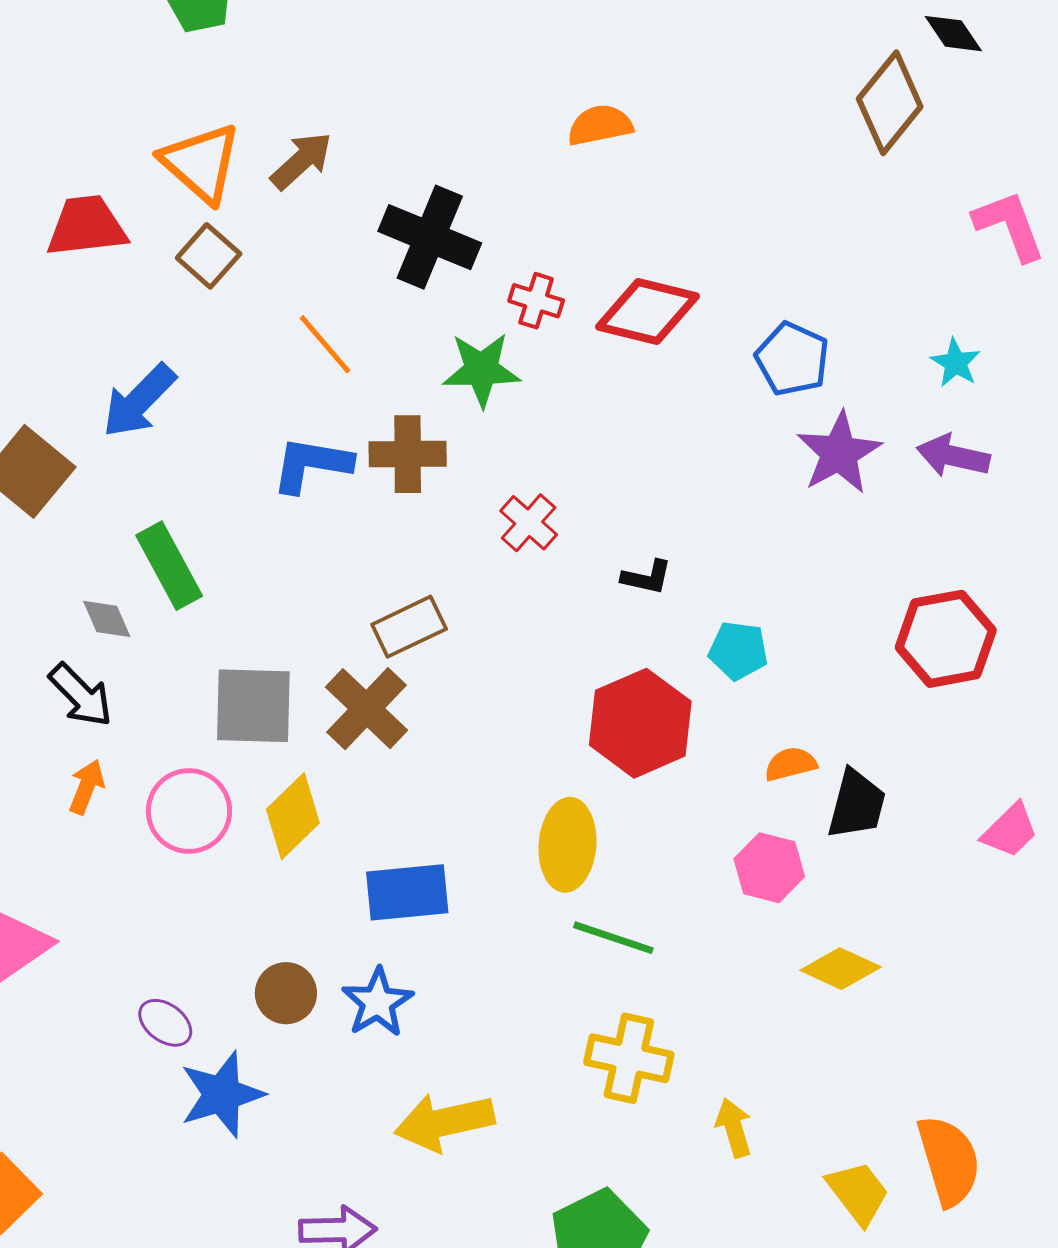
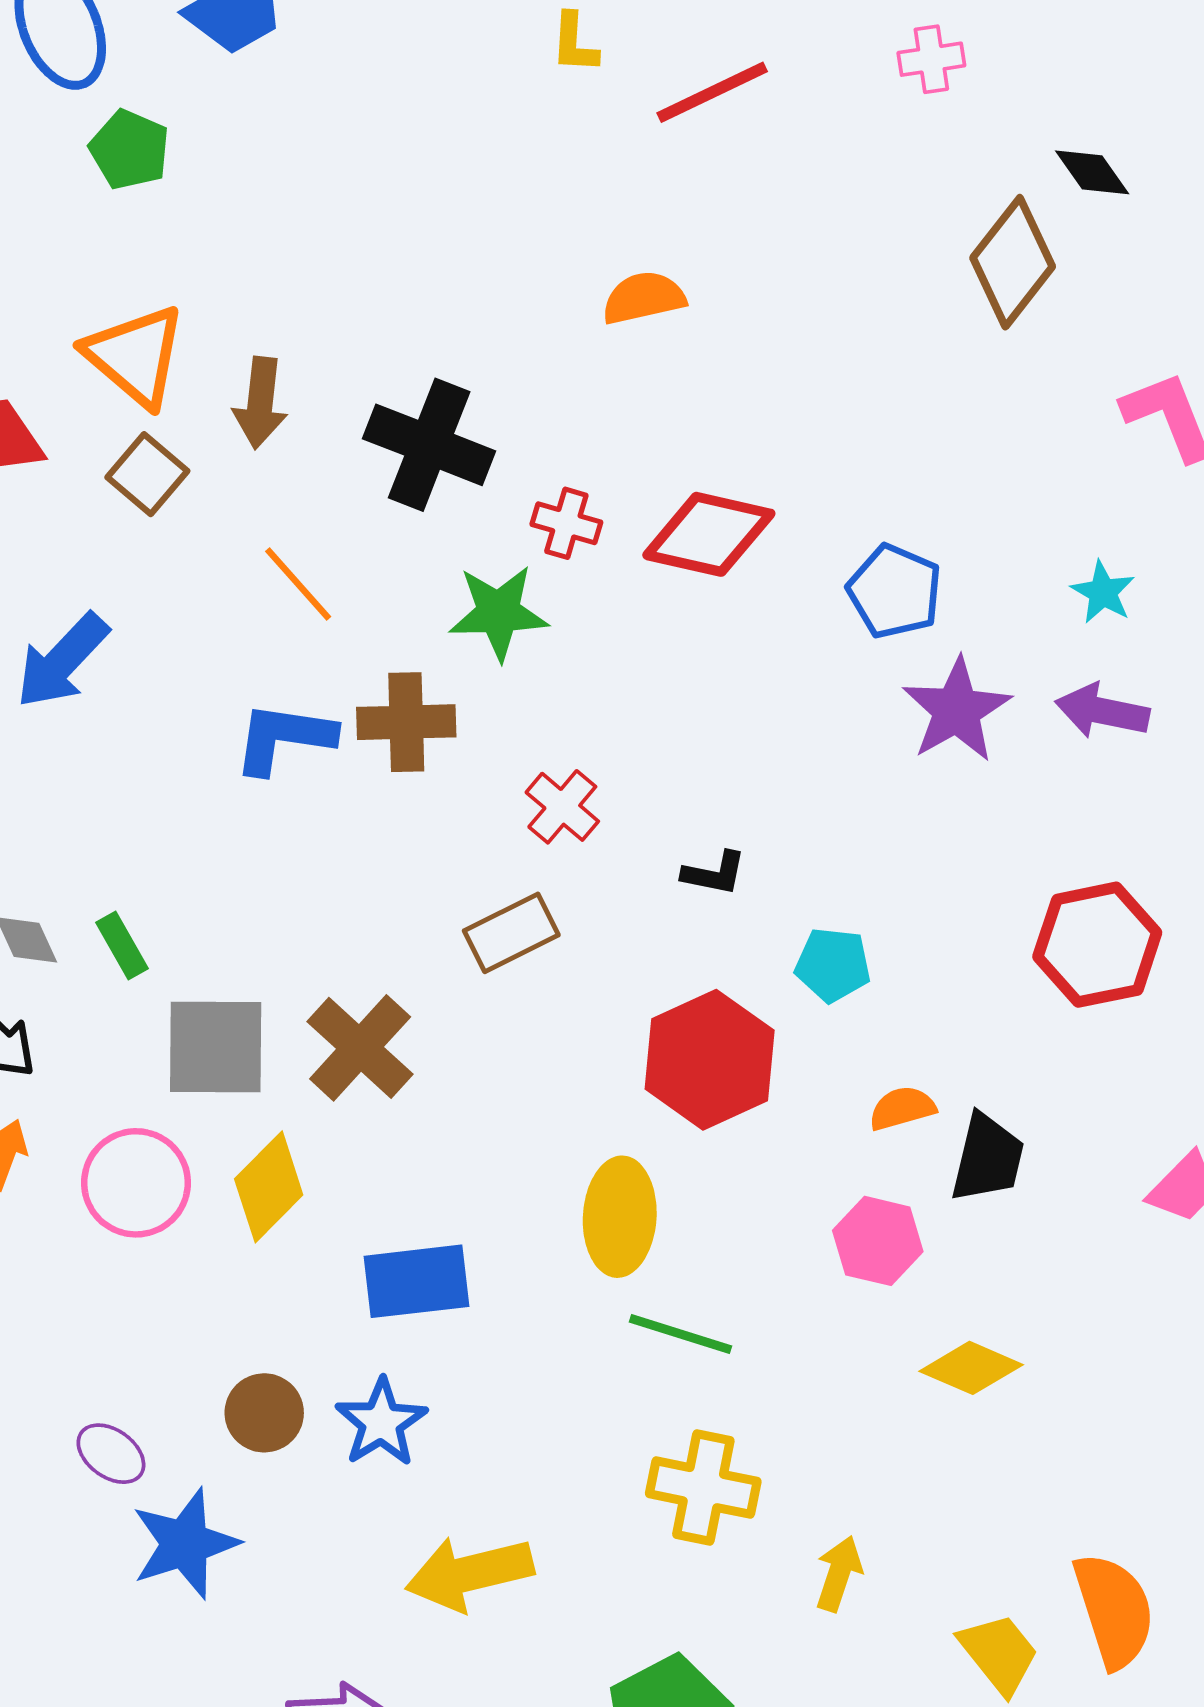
brown arrow: (301, 161) -> (260, 403), moved, turned 140
green rectangle: (169, 566) -> (122, 946), moved, size x0.6
brown rectangle: (409, 627) -> (511, 933), moved
yellow arrow: (734, 1128) -> (839, 1574), turned 36

